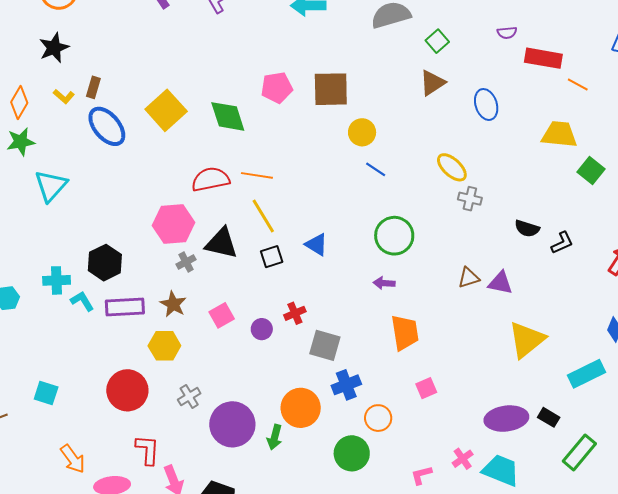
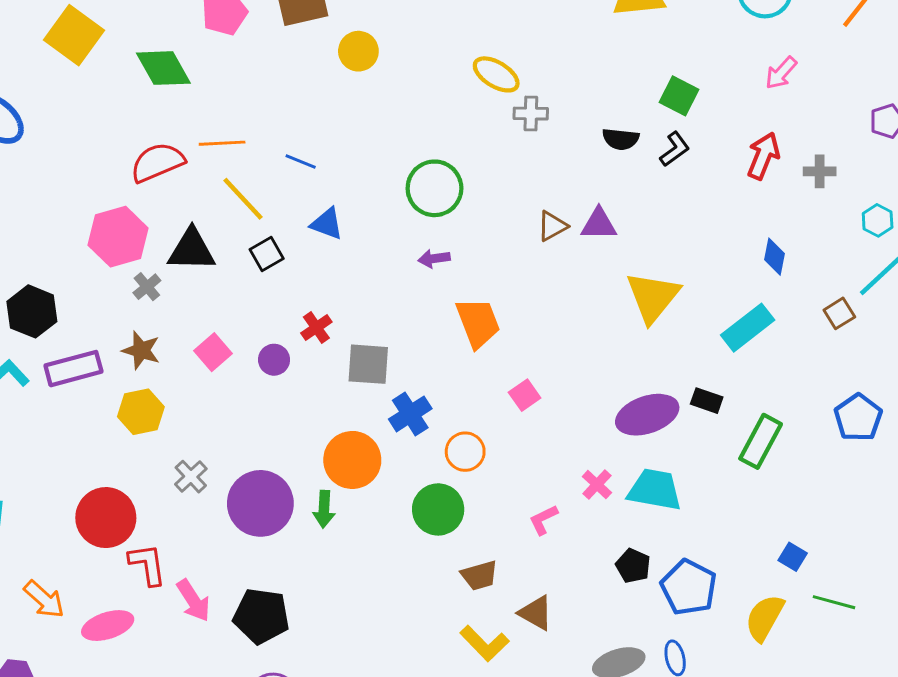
yellow square: (166, 110) -> (74, 35), moved
blue line: (376, 169) -> (301, 162), moved
green square: (591, 171) -> (679, 96), moved
red circle: (127, 390) -> (106, 518), moved

